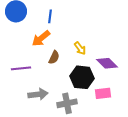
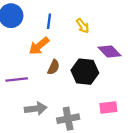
yellow arrow: (80, 48) -> (83, 26), moved
purple diamond: (107, 63) -> (110, 52), moved
black hexagon: (82, 77) -> (85, 72), moved

